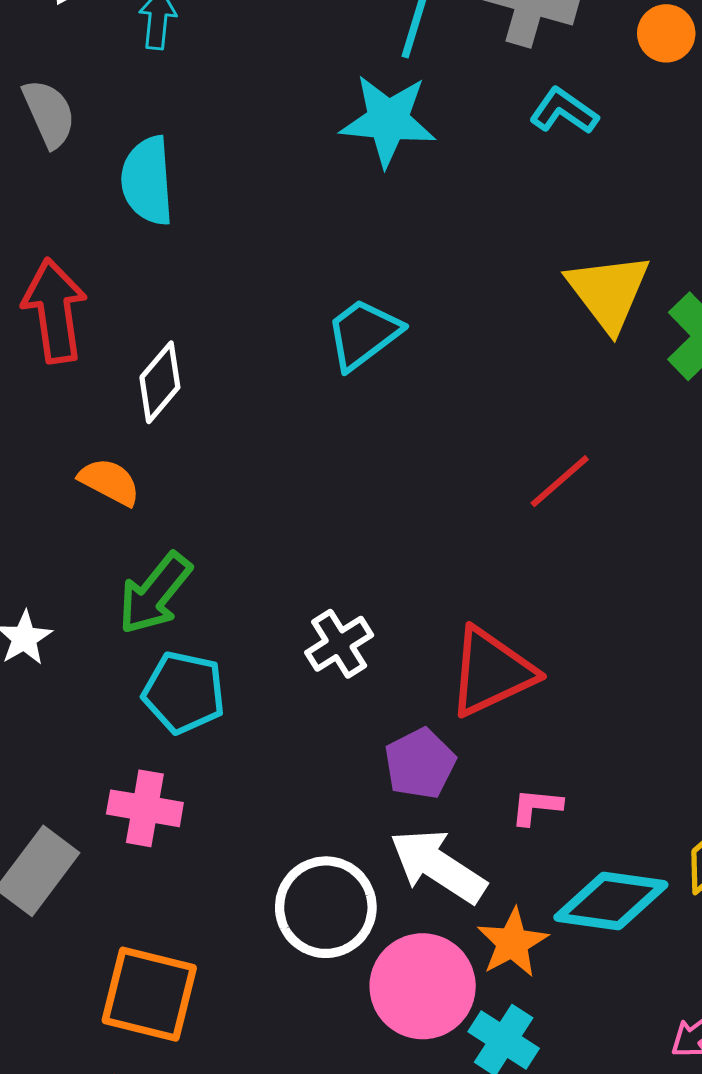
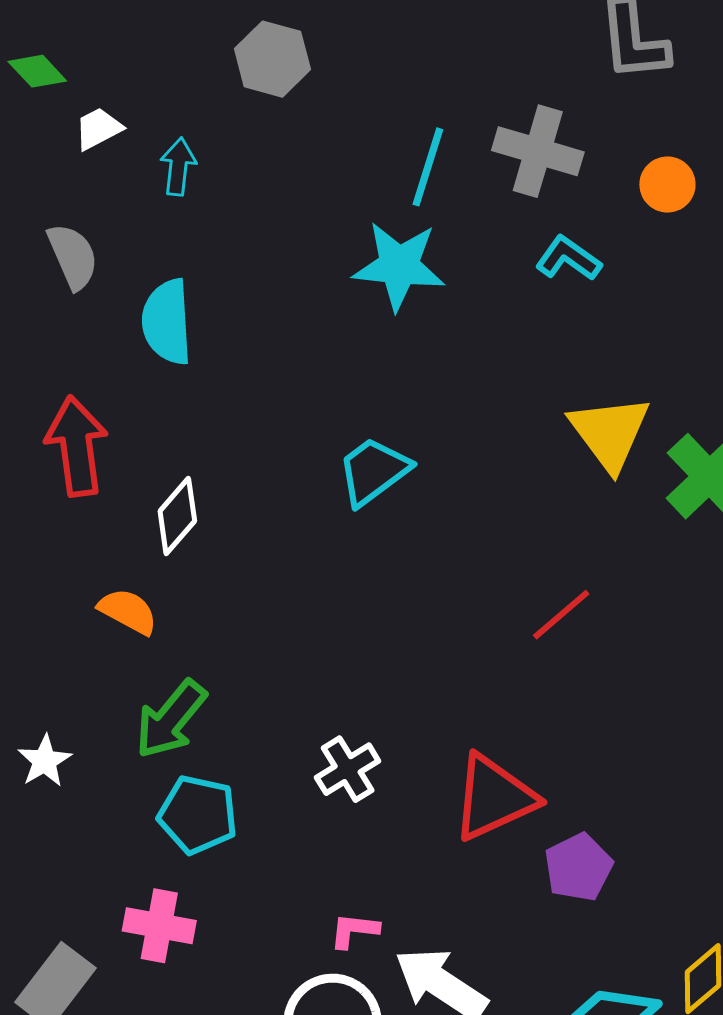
purple pentagon: (420, 764) -> (578, 867), moved
pink L-shape: (536, 807) -> (354, 930), moved

